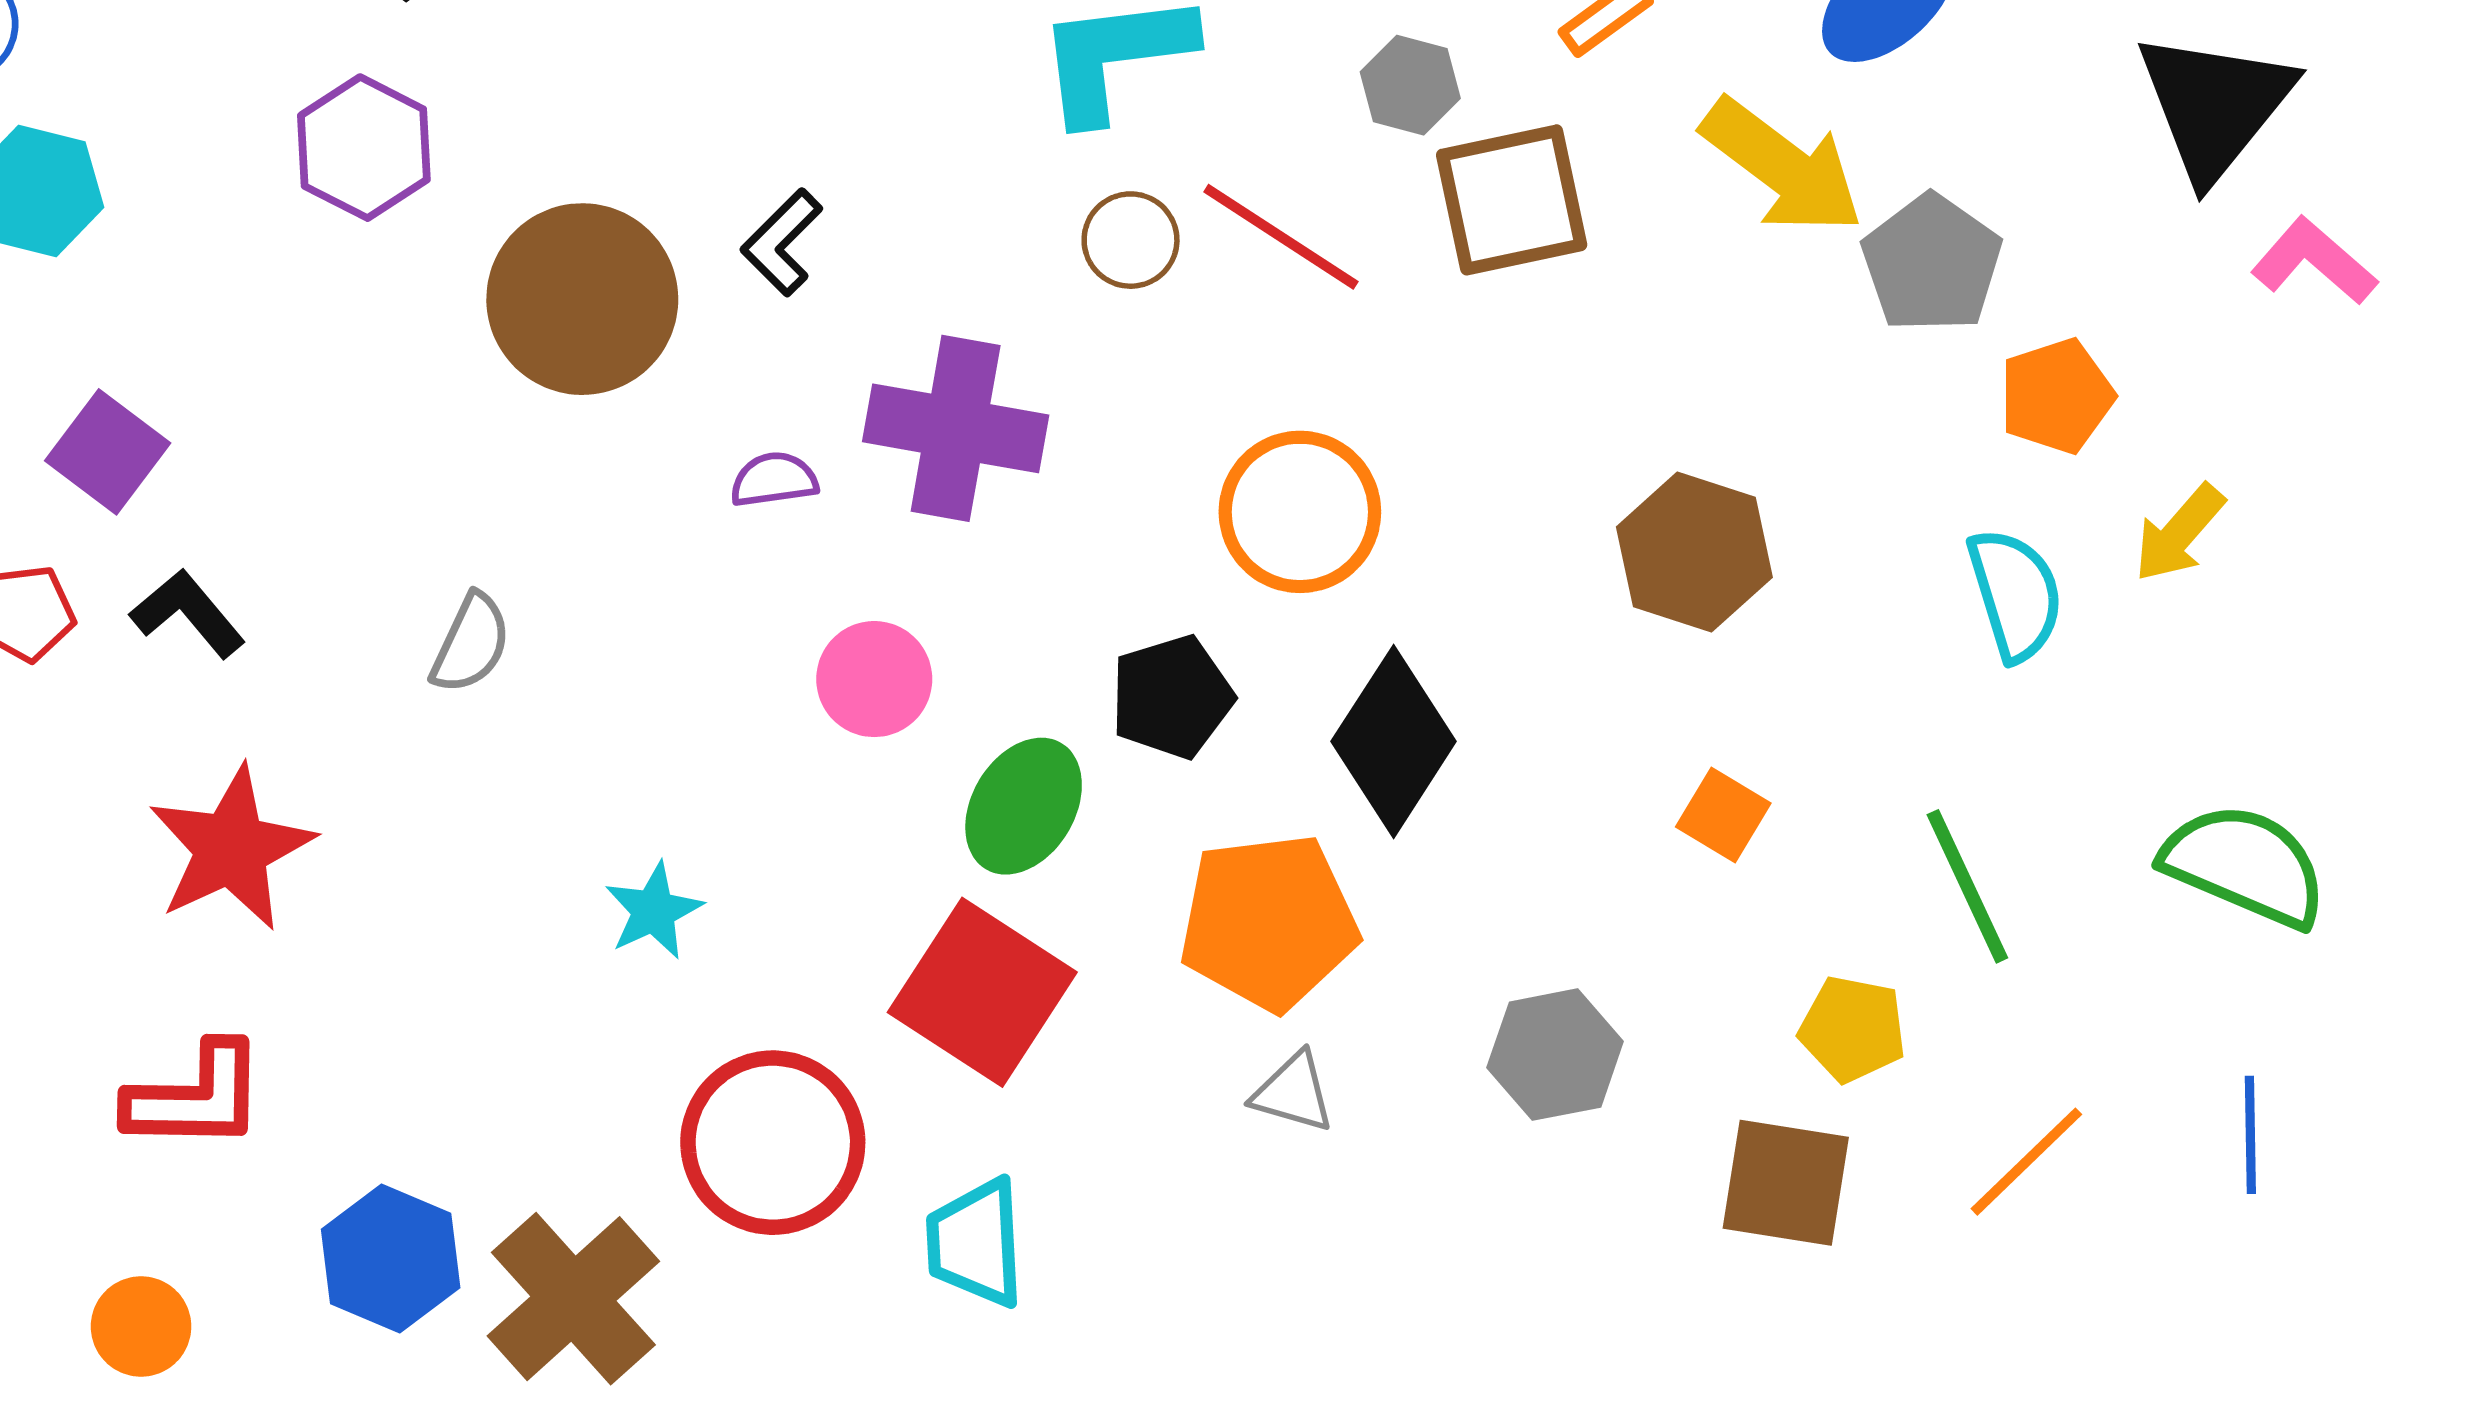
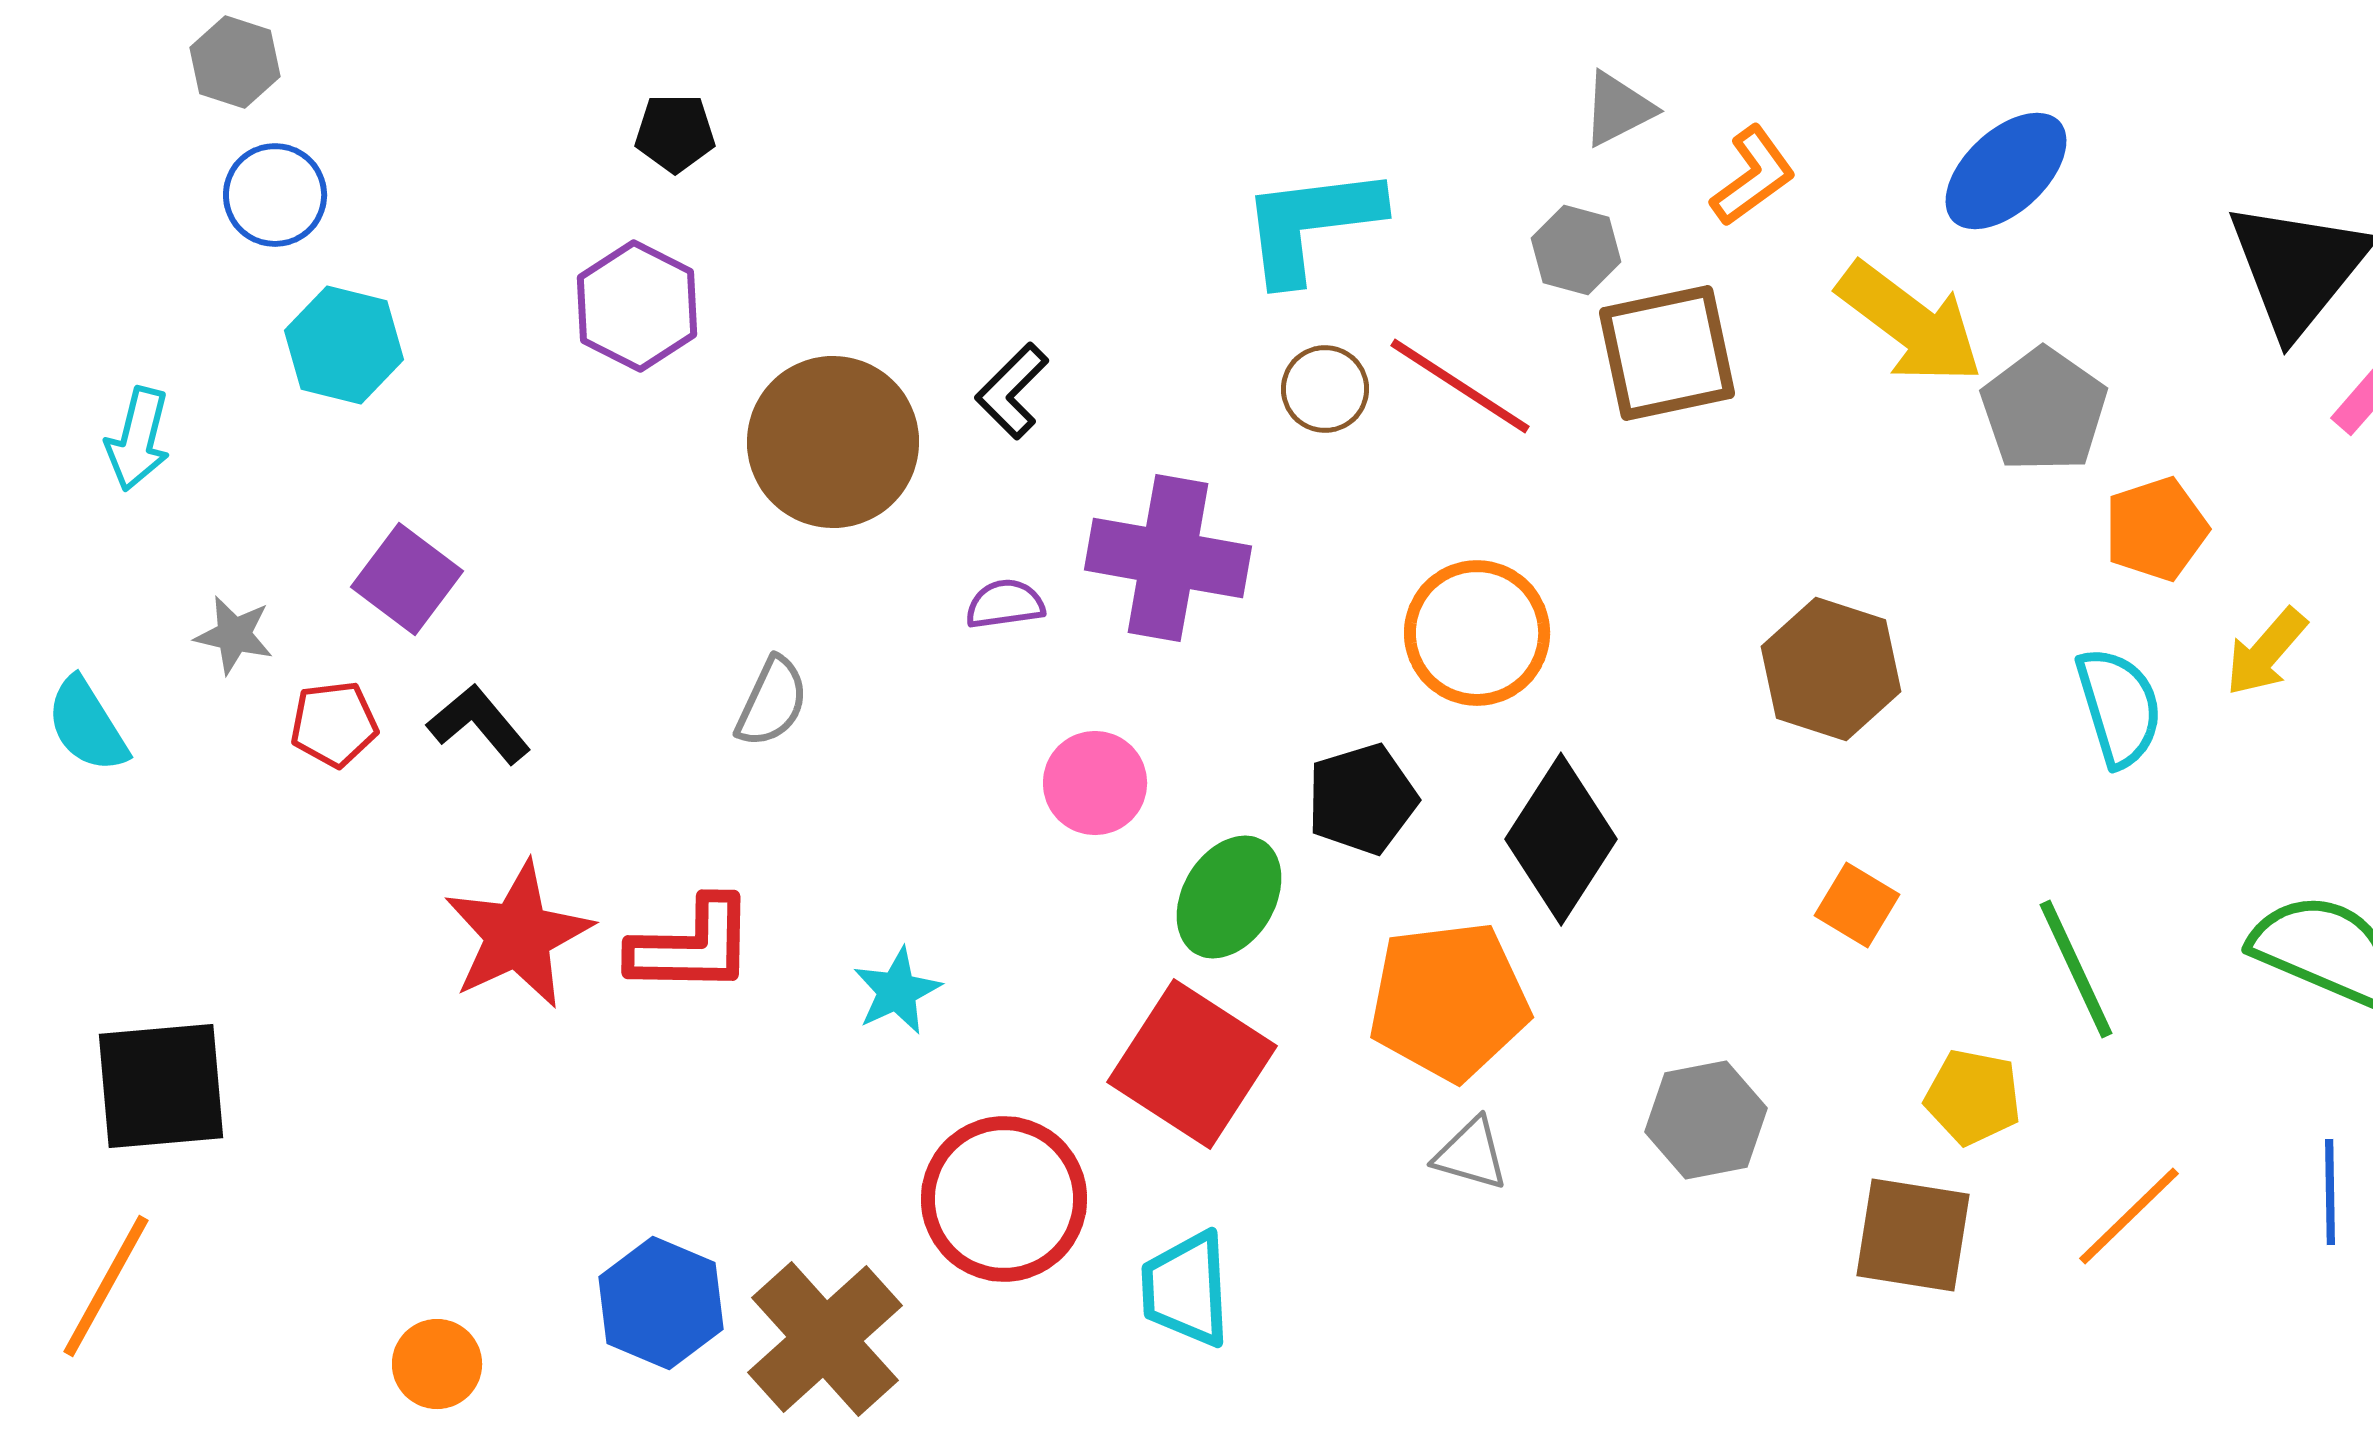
gray semicircle: (471, 643) -> (772, 702), moved
red L-shape: (196, 1097) -> (692, 946), moved

